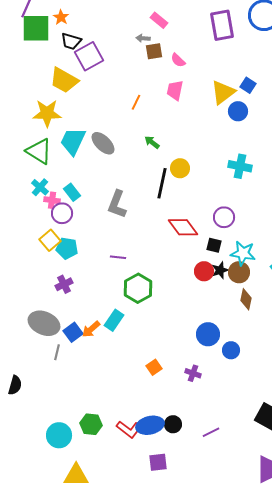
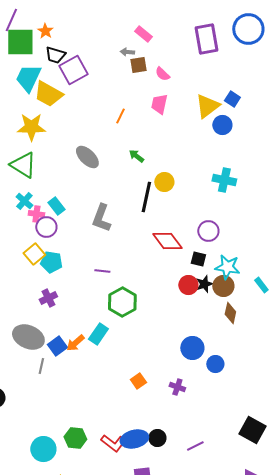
cyan trapezoid: (73, 141) -> (28, 78), moved

